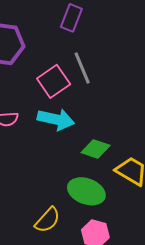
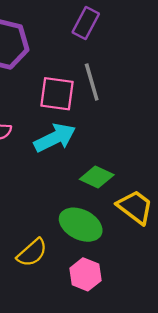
pink square: (54, 81) -> (57, 94), turned 36
cyan arrow: (56, 119) -> (55, 138), turned -45

